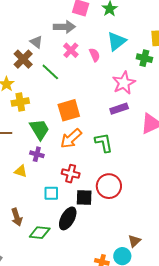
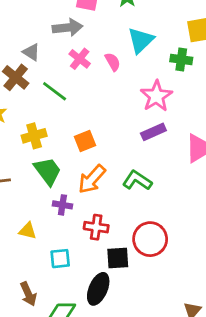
yellow cross: (20, 102) -> (34, 136), moved
orange square: (69, 110) -> (85, 141), size x0.7
green L-shape: (104, 143) -> (137, 180), turned -40
purple cross: (37, 154) -> (62, 205), moved
cyan square: (51, 193) -> (60, 259), moved

